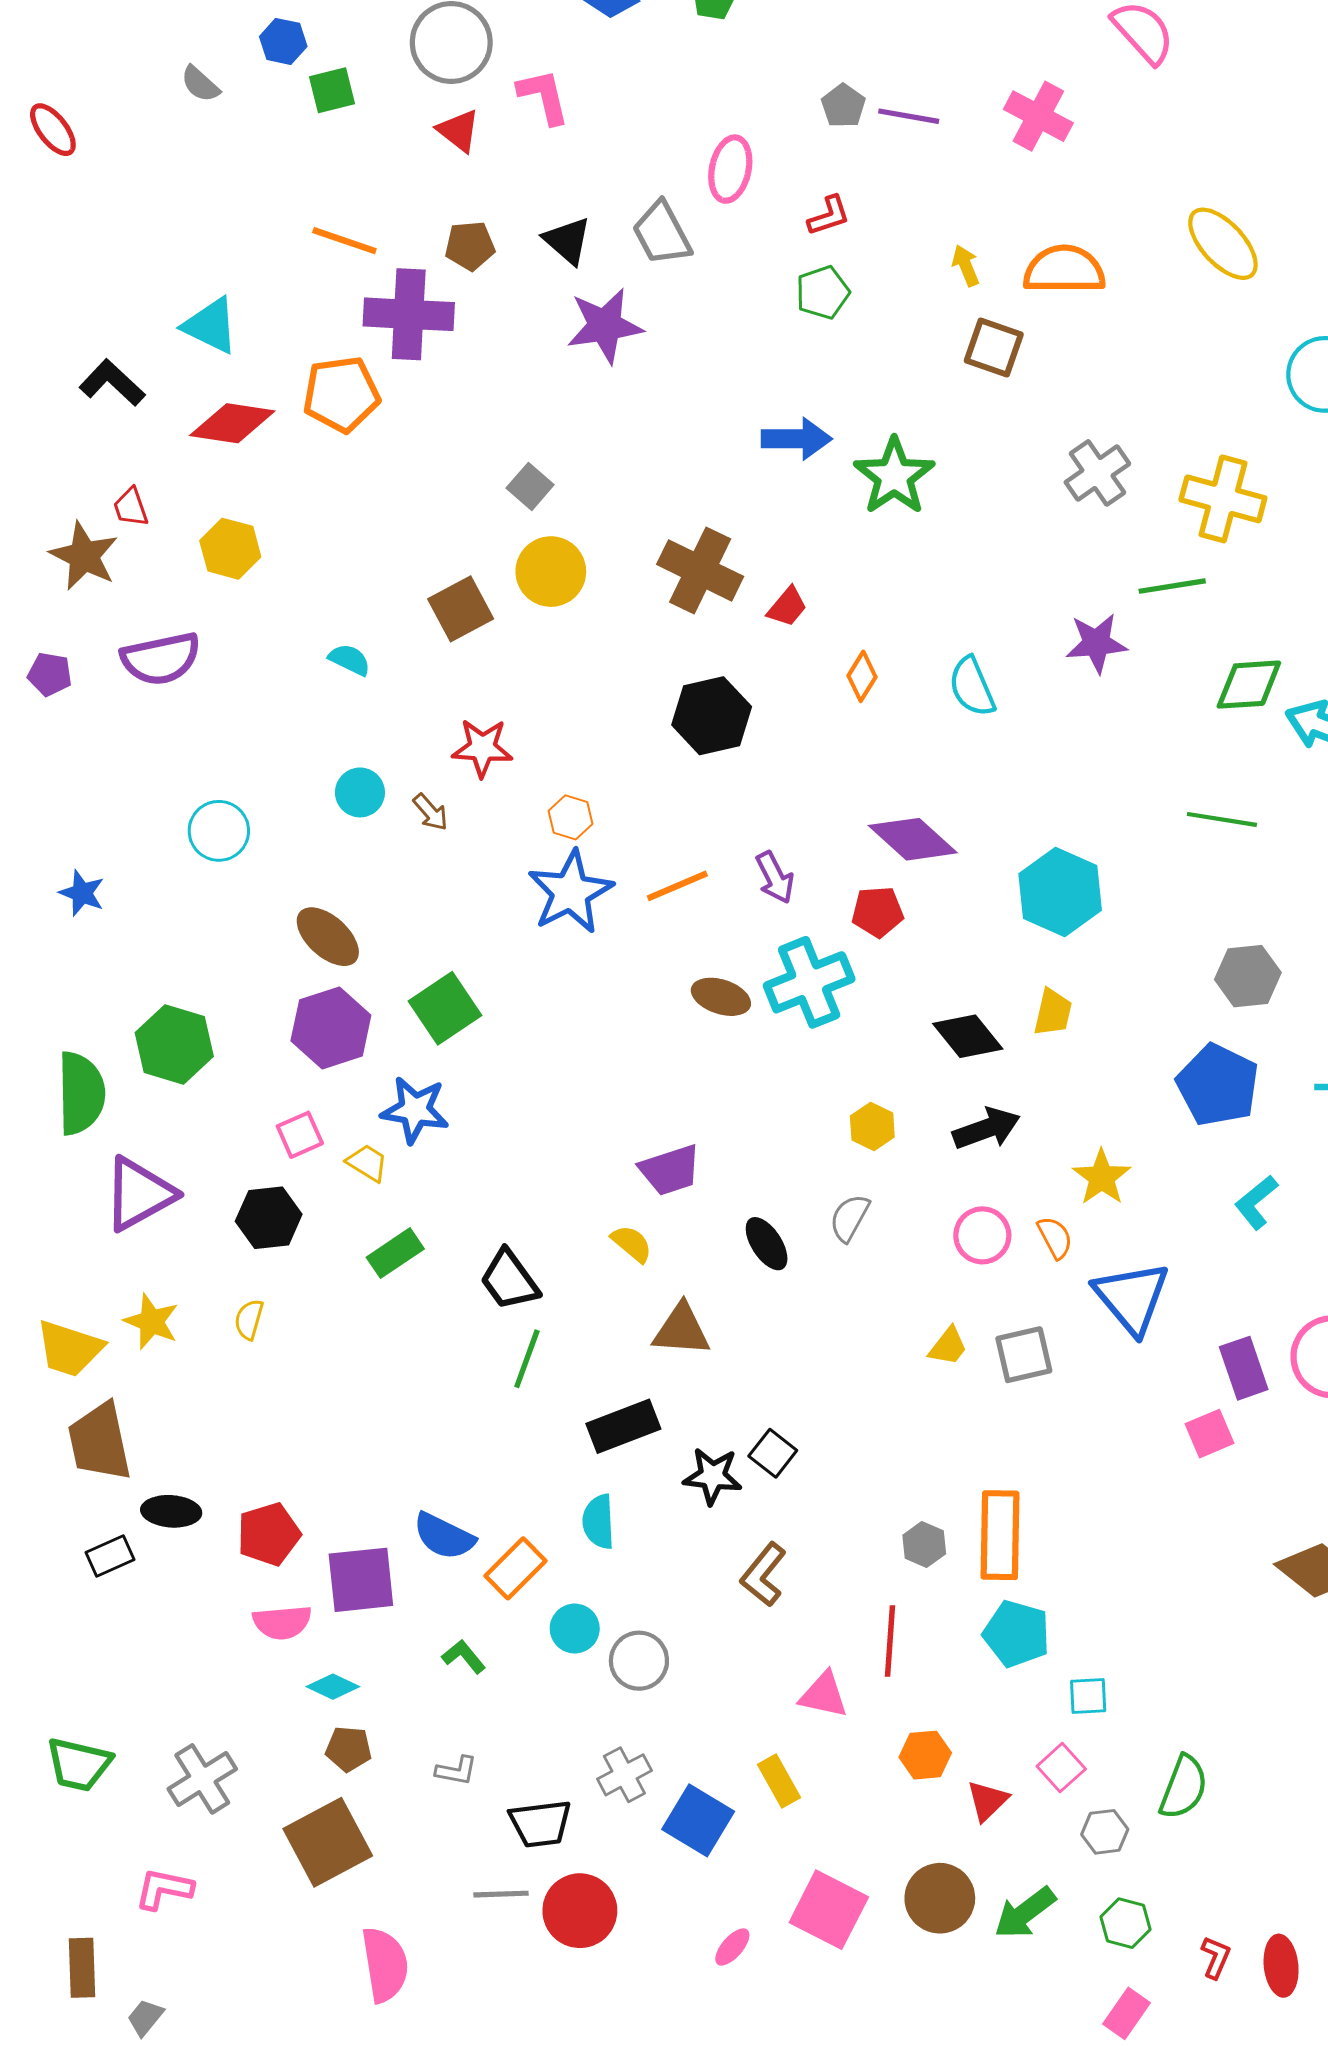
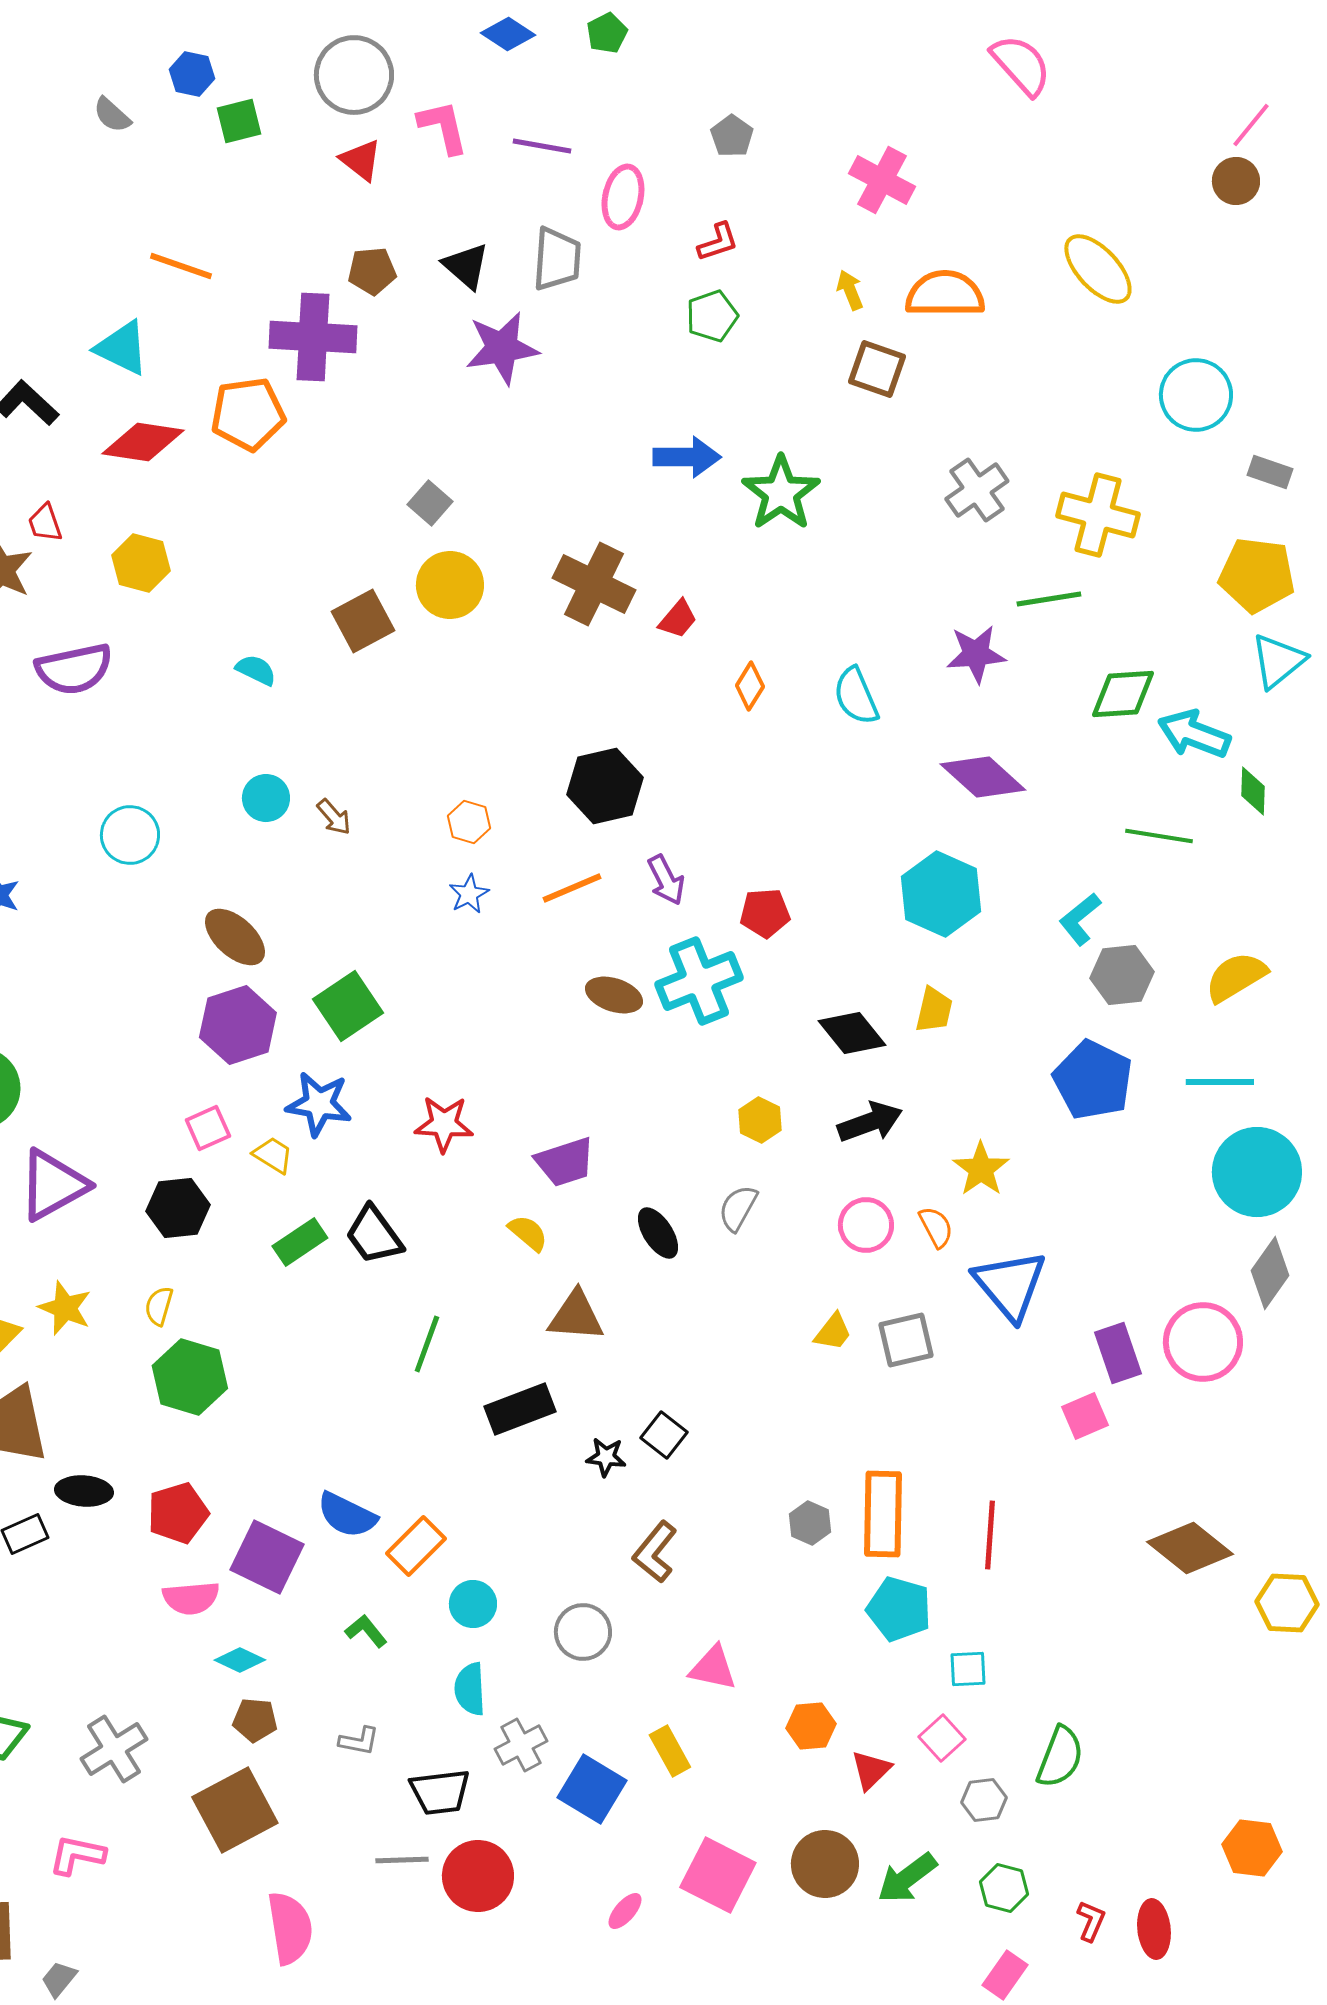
purple line: (909, 116) -> (542, 146), moved
pink cross: (1038, 116) -> (882, 180), moved
gray trapezoid: (662, 233) -> (557, 259), turned -148
orange line: (344, 241) -> (181, 266), moved
black hexagon: (712, 716) -> (605, 786), moved
red star: (482, 748) -> (444, 1124), moved
green line: (1222, 819) -> (1159, 836), moved
purple diamond: (913, 839) -> (983, 777), moved
blue star: (571, 892) -> (469, 894), size x0.5
green hexagon: (174, 1045) -> (190, 1377), moved
cyan L-shape: (1256, 1202) -> (1080, 919), moved
black trapezoid: (509, 1280) -> (374, 1235), moved
black star: (713, 1476) -> (606, 1457), size x0.7
cyan semicircle: (599, 1522) -> (470, 1689), moved
purple square: (361, 1580) -> (267, 1557), turned 32
red line: (890, 1641) -> (990, 1535), moved
gray circle: (639, 1661) -> (583, 1632), moved

